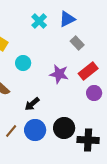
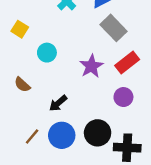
gray rectangle: (77, 43) -> (114, 28), size x1.5
purple star: (59, 74) -> (91, 66), turned 30
purple circle: (94, 93) -> (123, 97), moved

